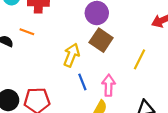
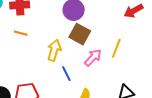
orange line: (27, 32) -> (21, 33), moved
pink arrow: (109, 85) -> (93, 58), moved, turned 48

